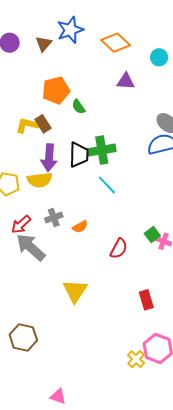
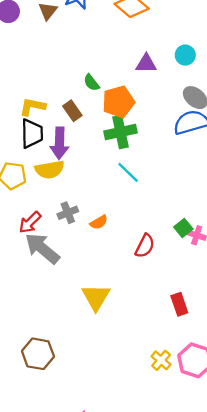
cyan circle: (159, 57) -> (185, 55), moved
purple triangle: (126, 81) -> (146, 64), moved
orange pentagon: (56, 90) -> (118, 102), moved
brown rectangle: (43, 124) -> (72, 111), moved
black trapezoid: (79, 155) -> (32, 133), moved
yellow cross: (136, 359) -> (161, 360), moved

